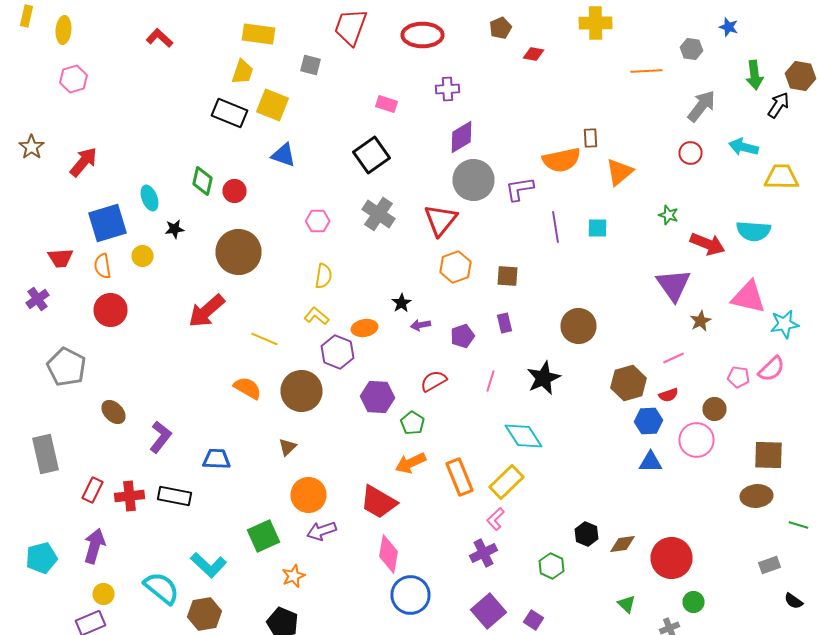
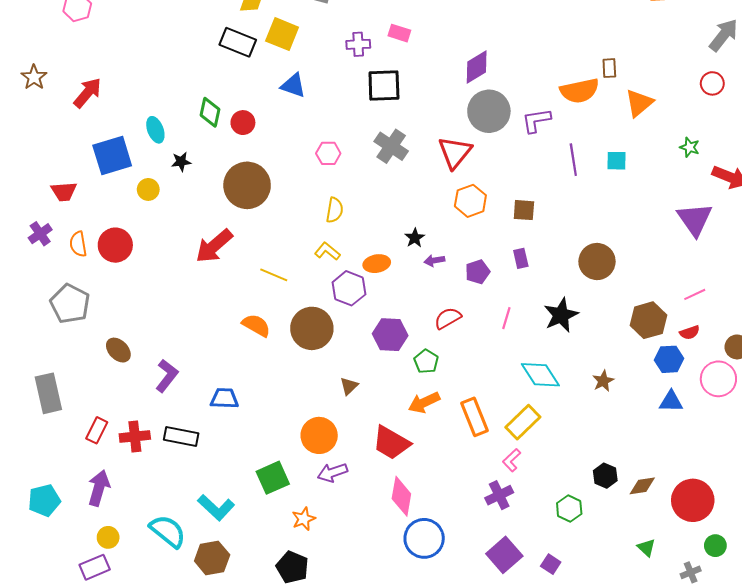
purple cross: (448, 89) -> (358, 44), moved
black square: (372, 155) -> (384, 86), turned 33
orange semicircle: (102, 266) -> (78, 244), moved
brown star: (700, 321) -> (603, 381), moved
brown triangle: (288, 447) -> (349, 386), moved

